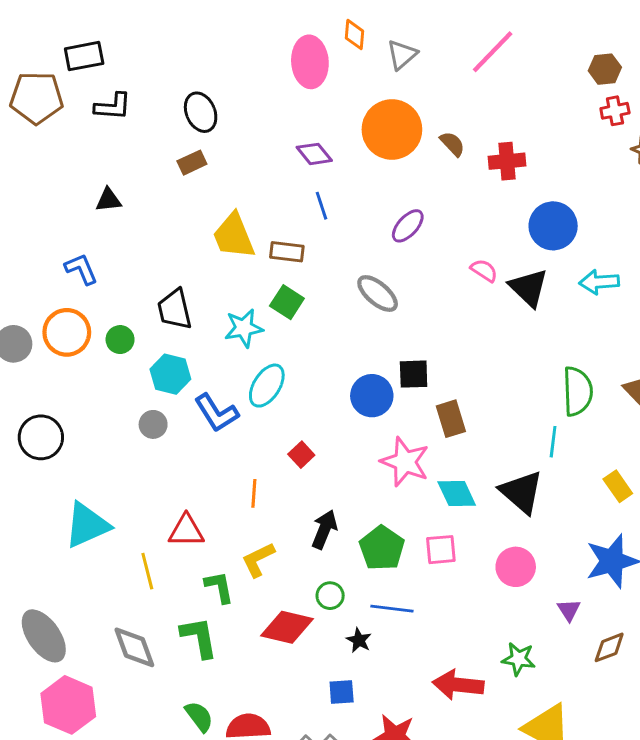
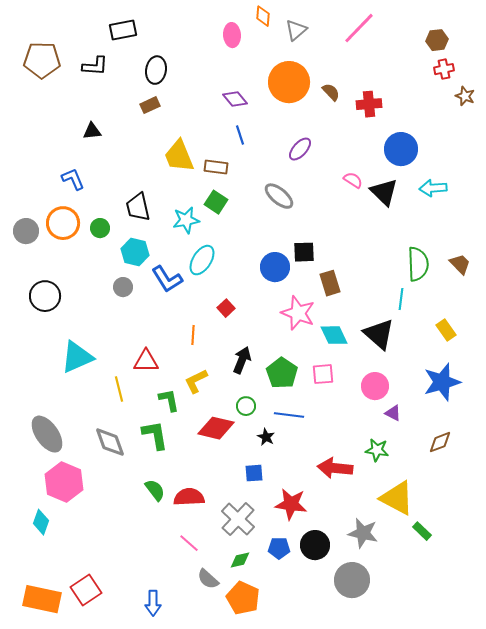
black rectangle: (84, 56) -> (123, 30), moved
pink ellipse: (310, 62) -> (232, 35), size x0.7
black ellipse: (201, 112) -> (156, 70), turned 32
purple triangle: (569, 610) -> (393, 413), moved, turned -30

